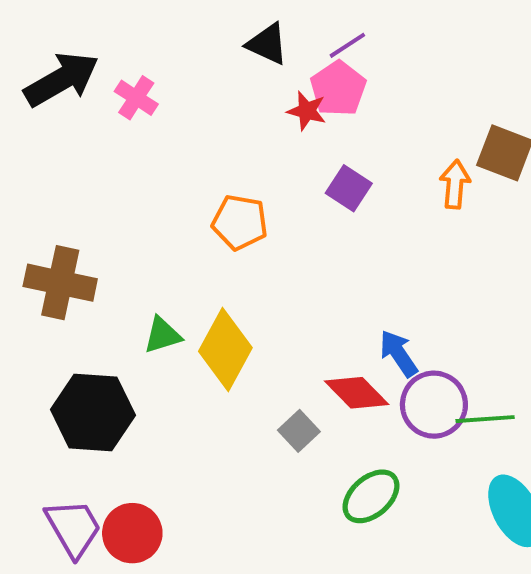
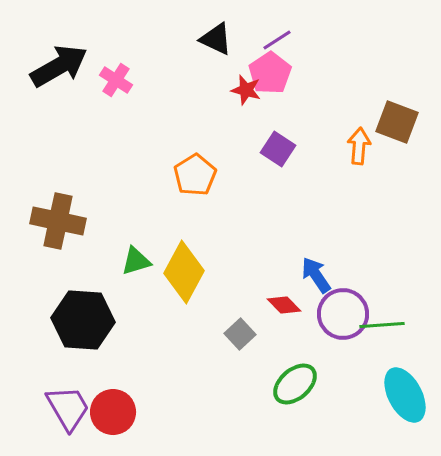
orange pentagon: (240, 222) -> (195, 175), turned 30
red diamond: (357, 393) -> (284, 305), size x0.7

